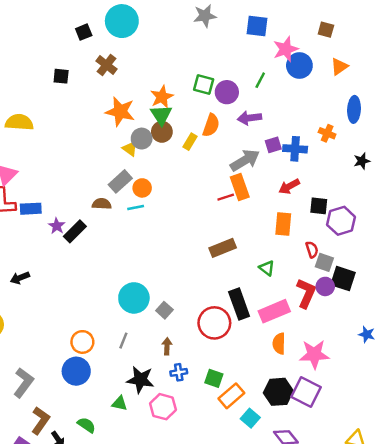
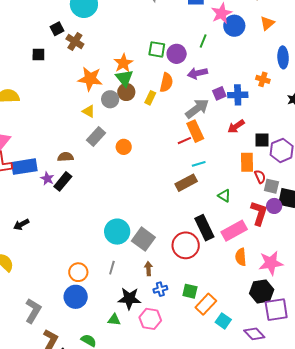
black square: (84, 32) -> (57, 29), moved
yellow triangle: (130, 149) -> (89, 111), moved
orange circle: (142, 188) -> (124, 147), moved
brown semicircle: (102, 204) -> (66, 157), moved
cyan line: (136, 207) -> (199, 164), moved
blue rectangle: (31, 209) -> (24, 167), size x1.4
orange rectangle: (283, 224) -> (247, 162), moved
gray square: (164, 310) -> (143, 239), size x1.6
black hexagon: (278, 392) -> (262, 291), moved
purple square: (306, 392) -> (276, 310), moved, turned -30

